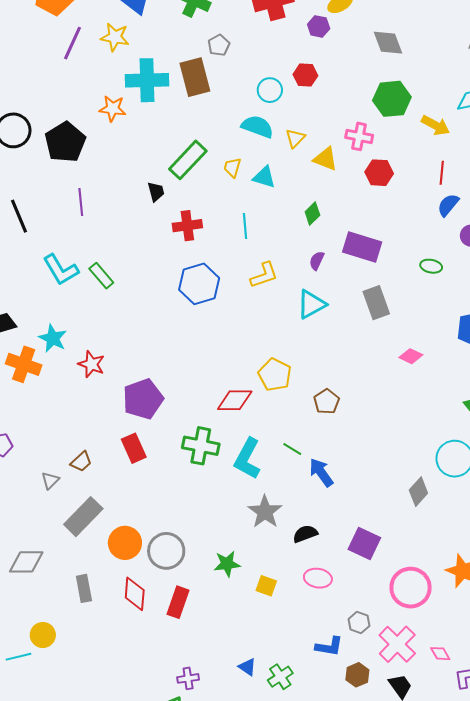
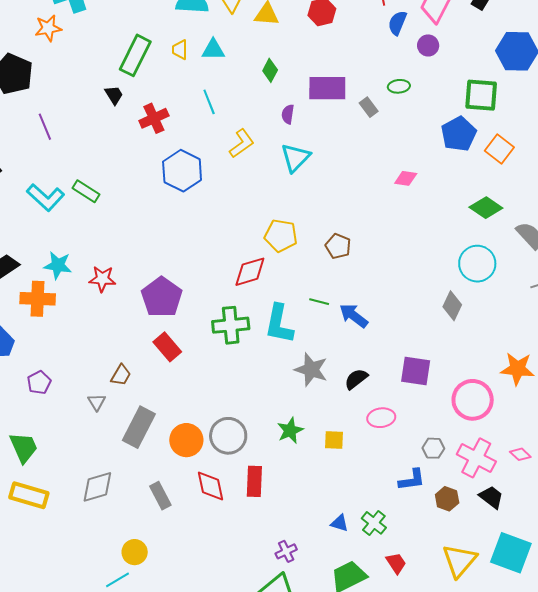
gray rectangle: (376, 303) -> (369, 107), moved, size x0.6

